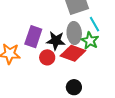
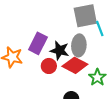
cyan line: (94, 24) -> (100, 28), moved
green star: (90, 41) -> (97, 77), moved

